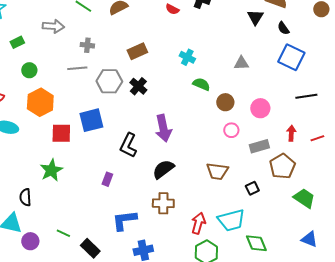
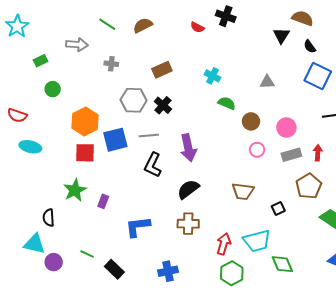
gray line: (77, 68) -> (149, 136), moved
orange hexagon: (40, 102) -> (85, 121), moved
gray rectangle: (259, 146) -> (291, 155), moved
purple rectangle: (107, 179) -> (103, 201), moved
blue L-shape: (124, 220) -> (138, 227), moved

